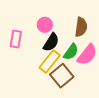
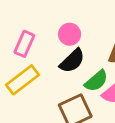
yellow rectangle: (50, 62) -> (22, 80), moved

